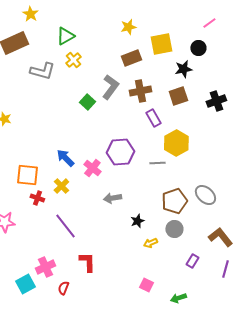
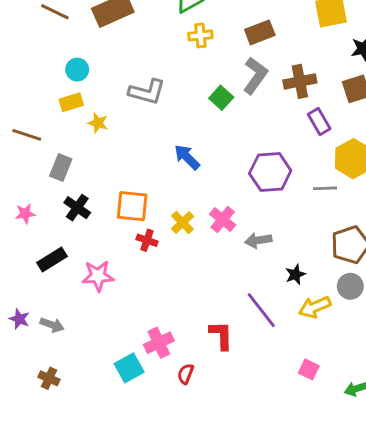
brown rectangle: (131, 58) -> (260, 32), moved
yellow cross: (73, 60) -> (200, 35), turned 35
gray L-shape: (42, 71) -> (147, 92), moved
blue arrow: (65, 158) -> (187, 157), moved
pink cross: (92, 168) -> (223, 219), moved
purple line: (65, 226) -> (261, 310), moved
yellow arrow: (150, 243) -> (315, 307), size x1.5

